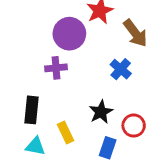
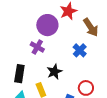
purple cross: (56, 68) -> (37, 47), turned 32
black star: (101, 112) -> (54, 72), moved

